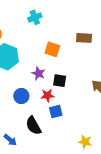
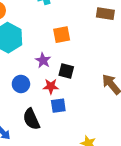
brown rectangle: (84, 38) -> (105, 14), moved
orange square: (52, 49) -> (62, 35), turned -35

